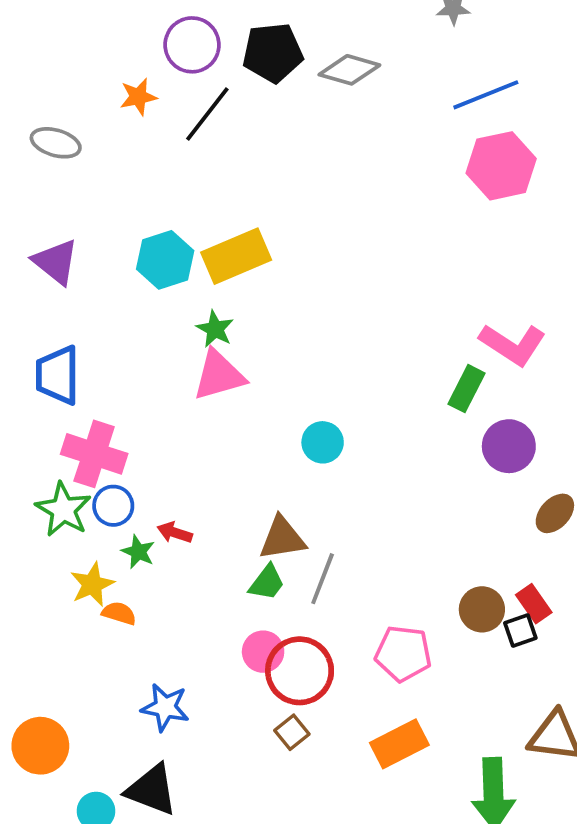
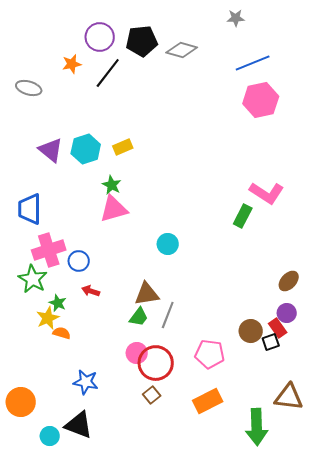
yellow rectangle: (236, 256) -> (123, 147), size x0.6
purple triangle: (56, 262) -> (51, 150), moved
purple circle: (509, 446) -> (287, 313), moved, size x0.7
pink cross: (94, 454) -> (49, 250), turned -36
blue circle: (113, 506) -> (79, 261), moved
green star: (138, 552) -> (58, 303), moved

